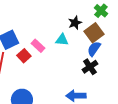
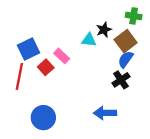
green cross: (101, 11) -> (134, 16), turned -32
cyan triangle: (62, 40) -> (89, 40), moved

